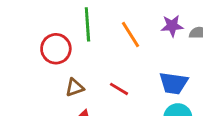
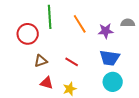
purple star: (172, 26) -> (106, 31), moved

